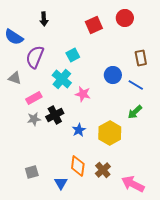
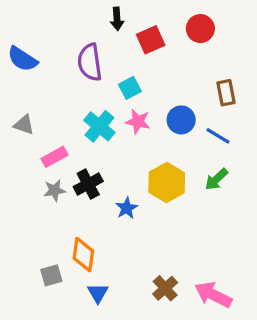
black arrow: (44, 19) -> (117, 19), moved
cyan square: (73, 55) -> (130, 88), moved
purple semicircle: (35, 57) -> (90, 62), moved, turned -30
pink star: (83, 94) -> (138, 122), moved
yellow hexagon: (110, 133) -> (167, 182), moved
orange diamond: (78, 166) -> (83, 255), moved
brown cross: (103, 170) -> (165, 288), moved

